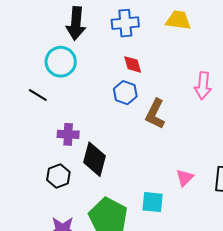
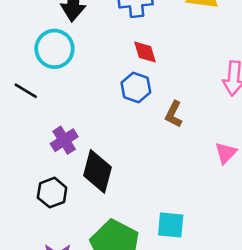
brown L-shape: (155, 114) -> (174, 114), size x0.7
purple cross: (68, 134) -> (64, 140), turned -35
pink triangle: (185, 178) -> (226, 153), moved

